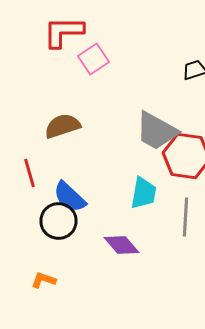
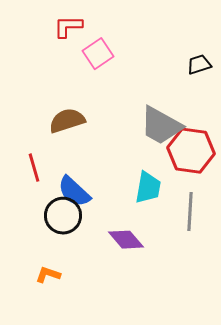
red L-shape: (64, 32) -> (68, 27), size x0.7

